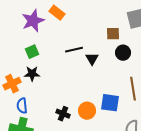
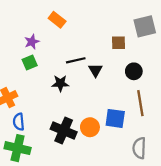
purple star: (33, 21) -> (32, 42), moved, size x0.6
black circle: (123, 53) -> (134, 71), moved
black star: (32, 74) -> (60, 83), moved
black cross: (63, 114) -> (64, 131), size x1.6

